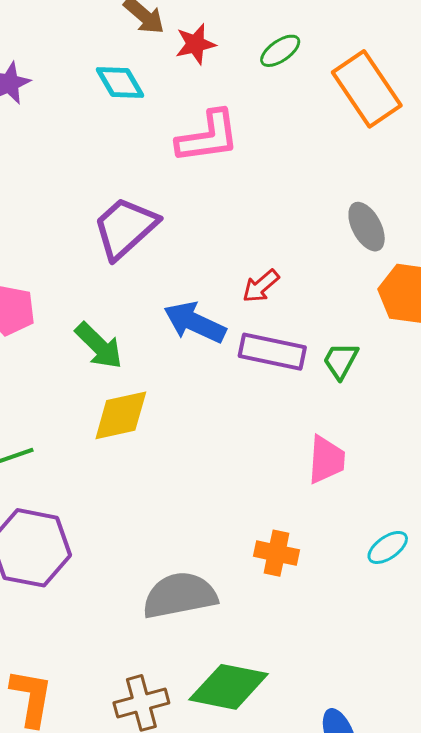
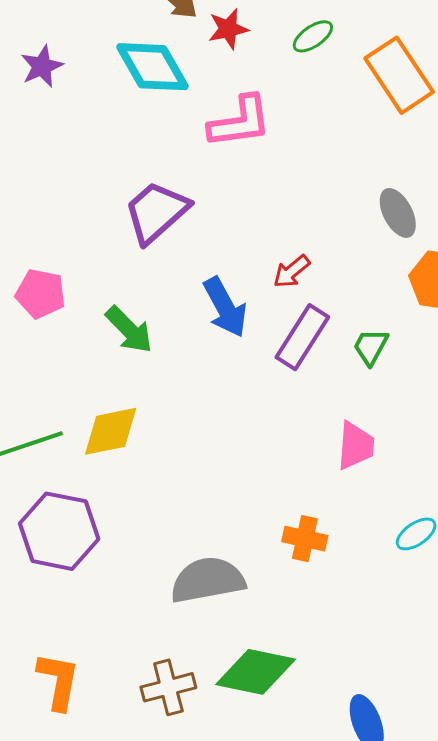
cyan diamond: (120, 82) -> (153, 67), size x1.5
blue arrow: (195, 322) -> (225, 307), turned -144
purple rectangle: (272, 352) -> (302, 337), turned -70
yellow diamond: (121, 415) -> (111, 431), moved

